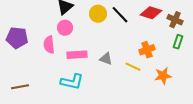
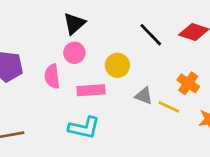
yellow circle: (98, 14) -> (117, 65), moved
orange cross: (147, 50) -> (188, 83), turned -35
gray triangle: (106, 59) -> (144, 96), moved

